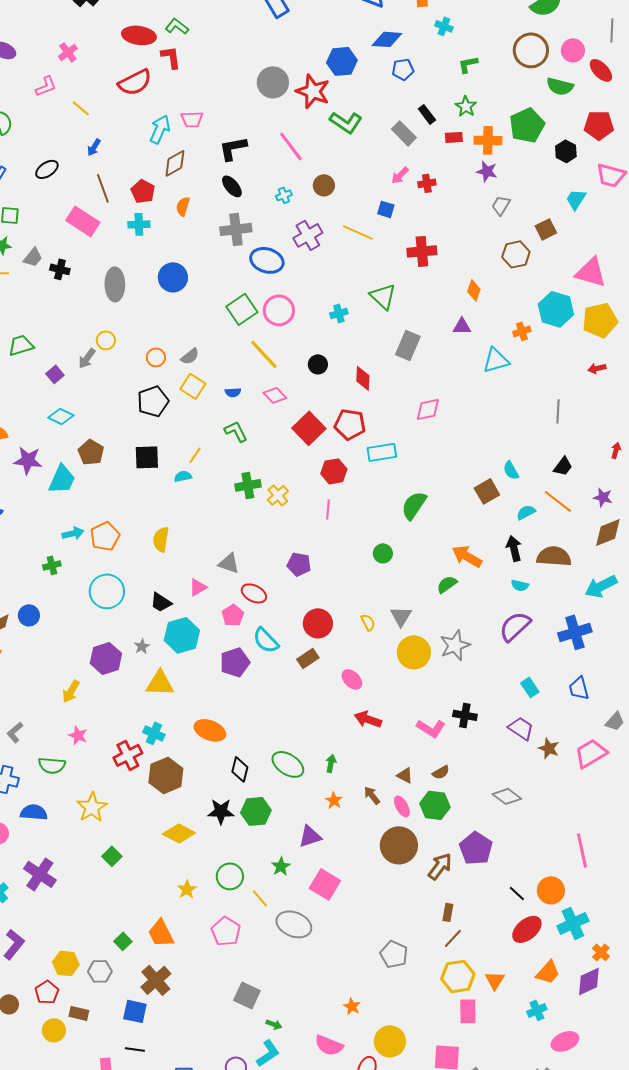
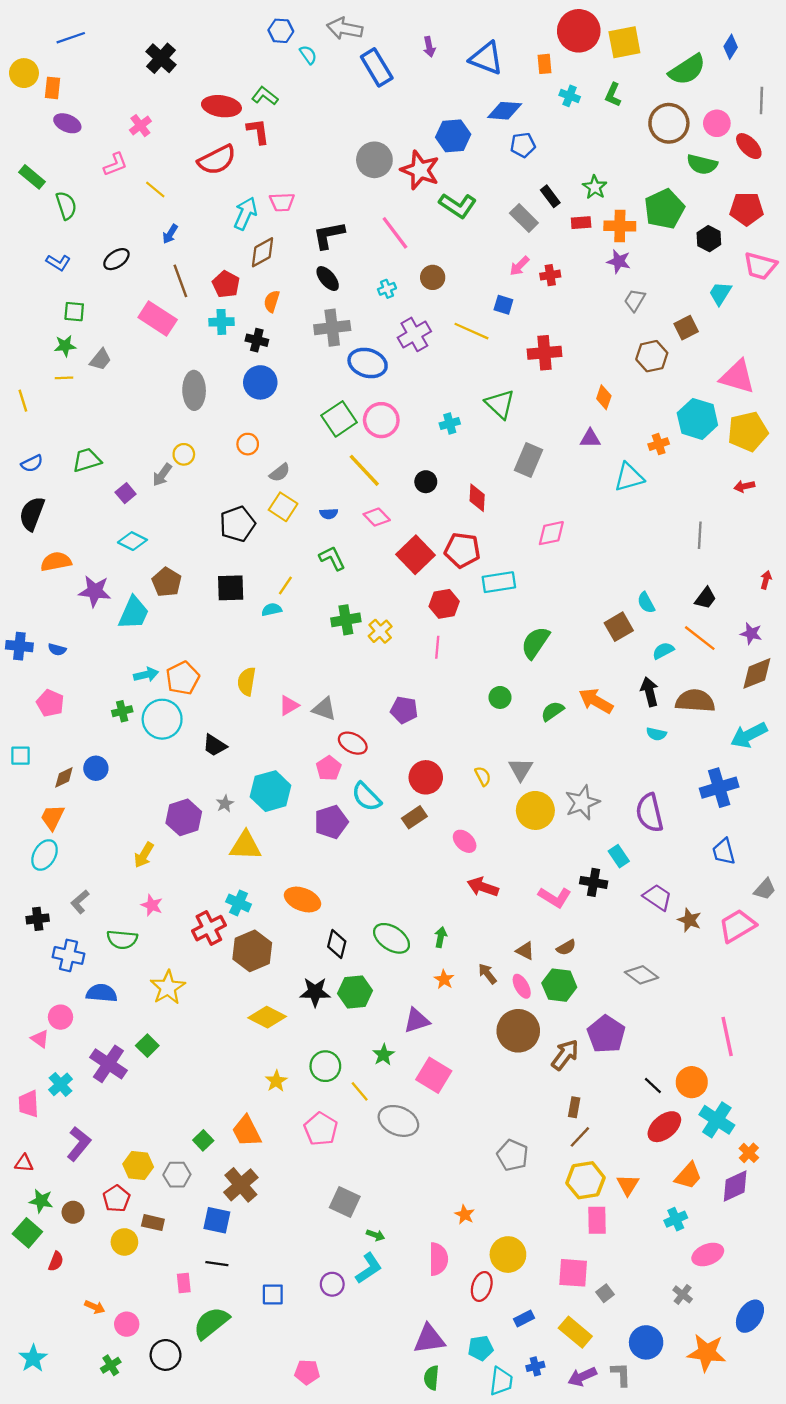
green L-shape: (468, 64) -> (613, 95), moved, turned -55
black cross: (60, 269) -> (257, 340), moved
orange circle: (156, 357) -> (248, 444), moved
green semicircle: (447, 584) -> (552, 711), moved
pink triangle: (198, 587) -> (289, 705), moved
cyan circle: (107, 591) -> (162, 719), moved
black trapezoid: (161, 602) -> (215, 745), moved
purple semicircle: (515, 626) -> (650, 813), moved, turned -60
cyan rectangle: (530, 687) -> (619, 856), moved
green square: (112, 856) -> (147, 1046), moved
cyan cross: (573, 923) -> (717, 1120), turned -32
pink semicircle: (329, 1045) -> (438, 1259), turned -112

